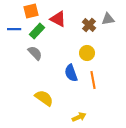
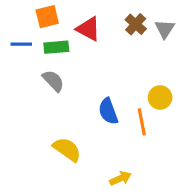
gray triangle: (108, 19) -> (165, 29), turned -48
brown cross: (89, 25) -> (136, 24), moved
green rectangle: (37, 31) -> (56, 47), turned 42
yellow circle: (87, 53) -> (160, 98), moved

